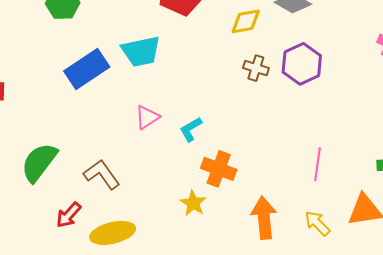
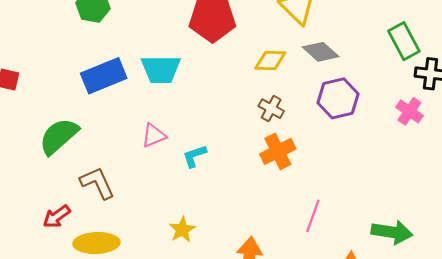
purple hexagon: (302, 64) -> (338, 98), moved
green semicircle: (39, 162) -> (59, 136), moved
orange cross: (219, 169) -> (278, 151), moved, turned 32

